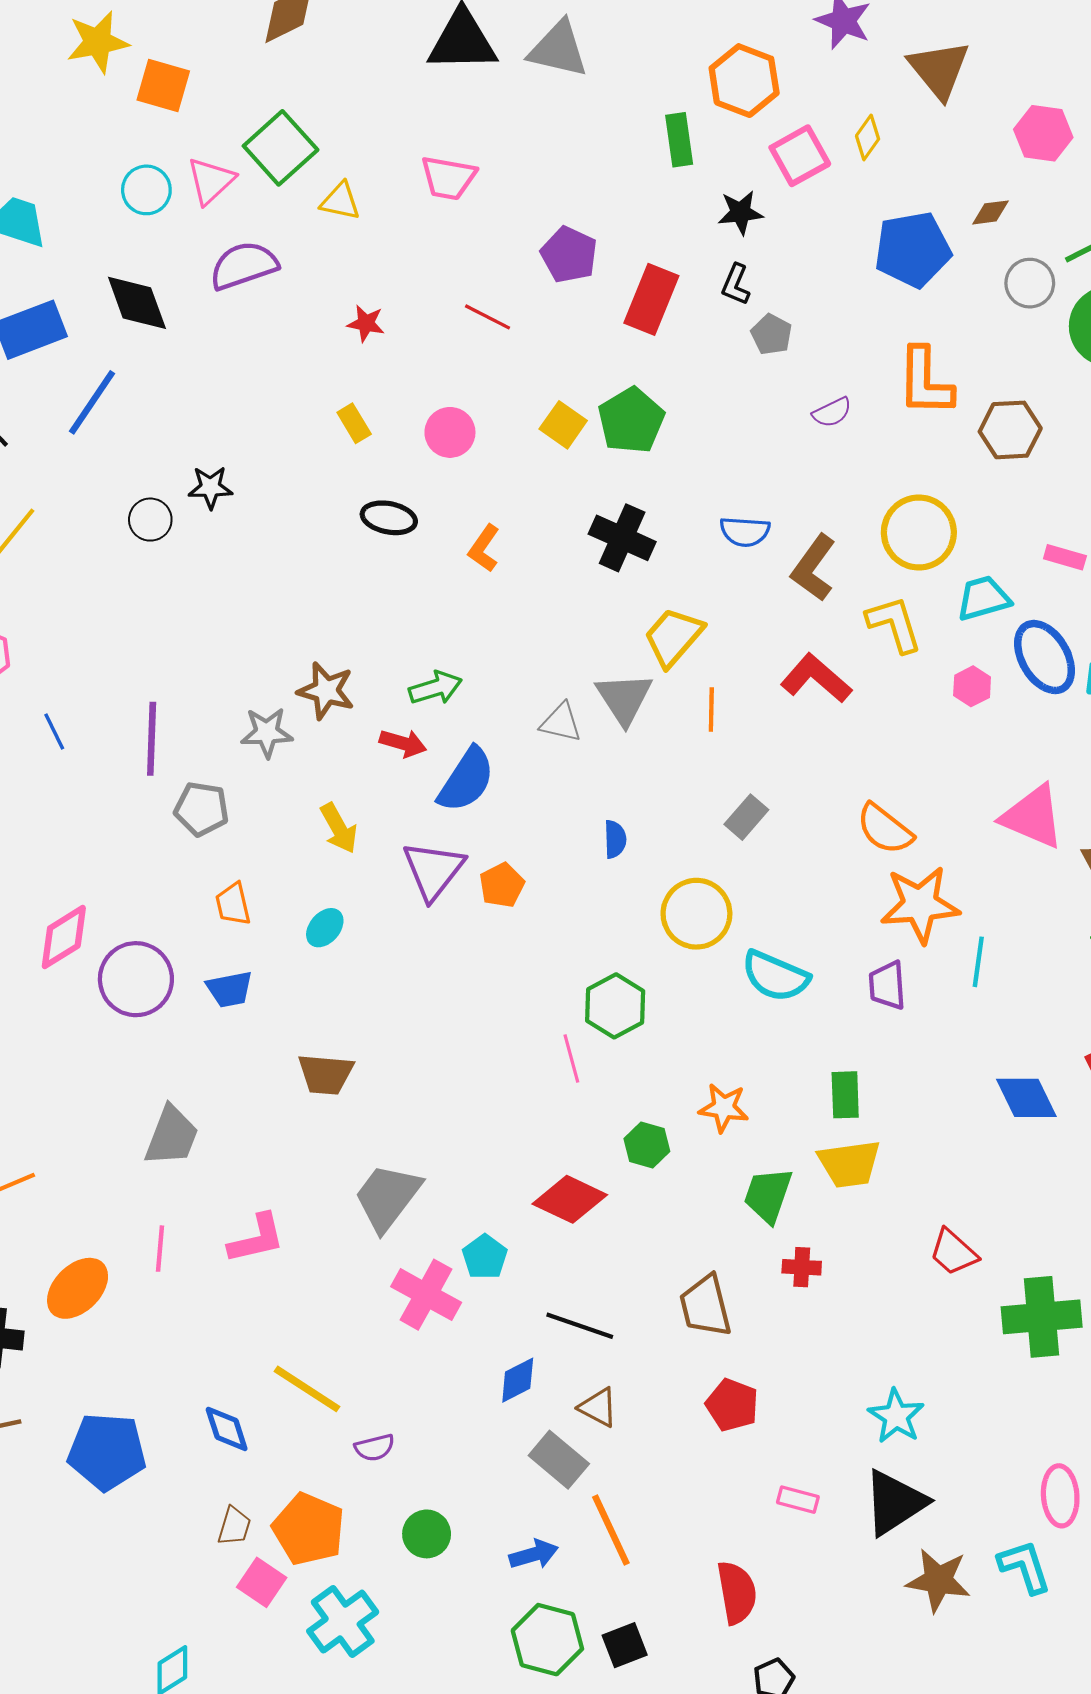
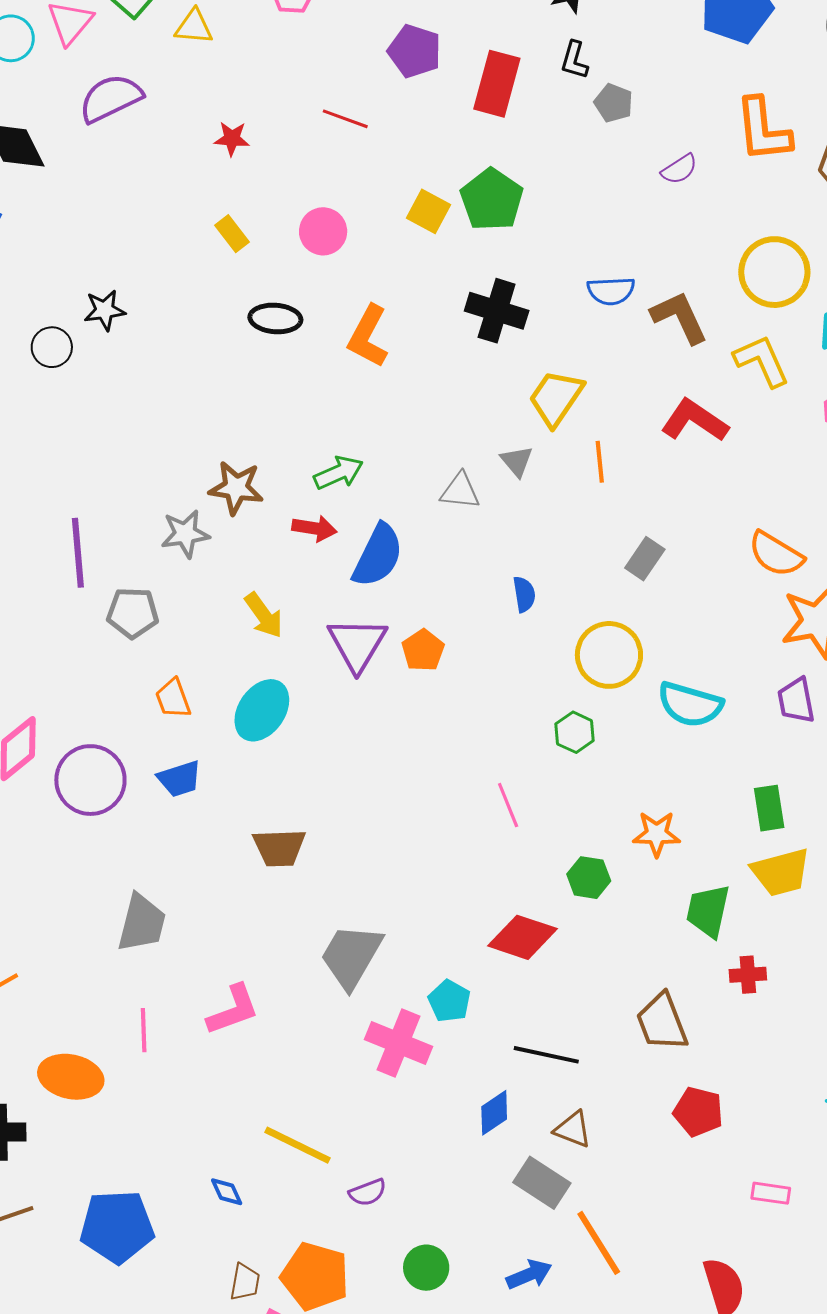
orange L-shape: (484, 548) -> (368, 336), size x1.4
brown L-shape: (813, 568) -> (679, 317), turned 126
gray triangle: (624, 698) -> (517, 461), size x0.6
cyan ellipse: (325, 928) -> (262, 710), size x1.6
green hexagon: (615, 1006) -> (575, 732), moved, size x0.7
orange ellipse: (78, 1288) -> (71, 1077), turned 64
blue diamond: (227, 1429) -> (227, 1192), size x0.7

